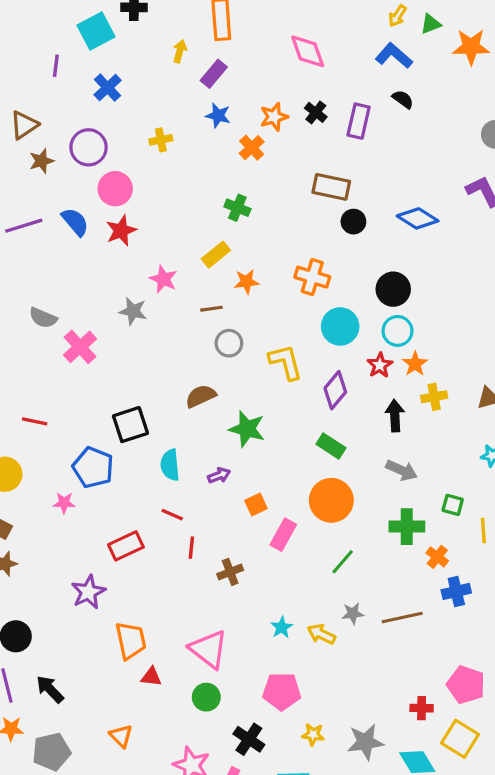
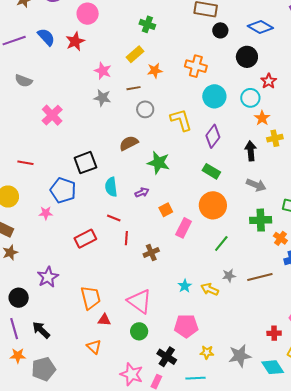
pink circle: (115, 189) -> (88, 14), moved
black circle: (393, 289) -> (247, 57), moved
gray star: (133, 311) -> (102, 98), moved
gray semicircle: (43, 318) -> (24, 81), moved
red star: (380, 365) -> (269, 81), moved
purple star: (88, 592) -> (48, 277), moved
orange triangle: (121, 736) -> (94, 347), moved

